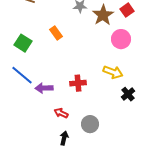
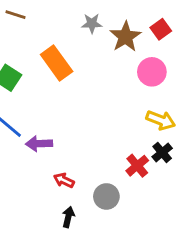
orange rectangle: (56, 33) -> (57, 63), size x1.6
yellow arrow: (113, 72) -> (161, 120), moved
red cross: (78, 83) -> (137, 166), moved, turned -35

